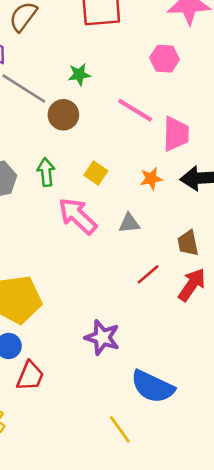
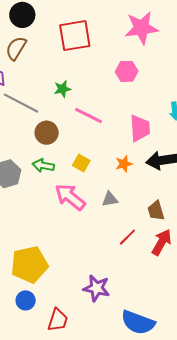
pink line: (135, 110) -> (89, 115), moved
brown circle: (63, 115) -> (47, 133), moved
green arrow: (46, 172) -> (43, 165), turned -70
red trapezoid: (30, 376) -> (58, 320), moved

